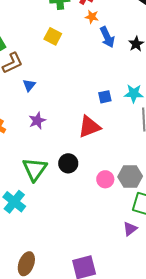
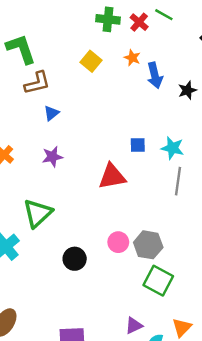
orange star: (92, 17) -> (132, 58), moved
black circle: (68, 163) -> (75, 259), moved
purple triangle: (130, 229) -> (134, 326), moved

